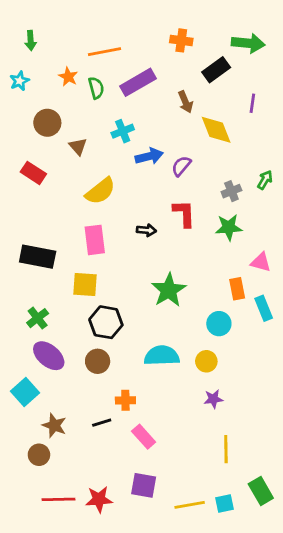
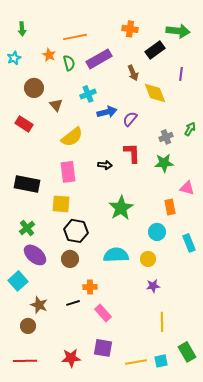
cyan rectangle: (264, 308) -> (189, 243), moved
red line: (59, 499) -> (25, 361), moved

